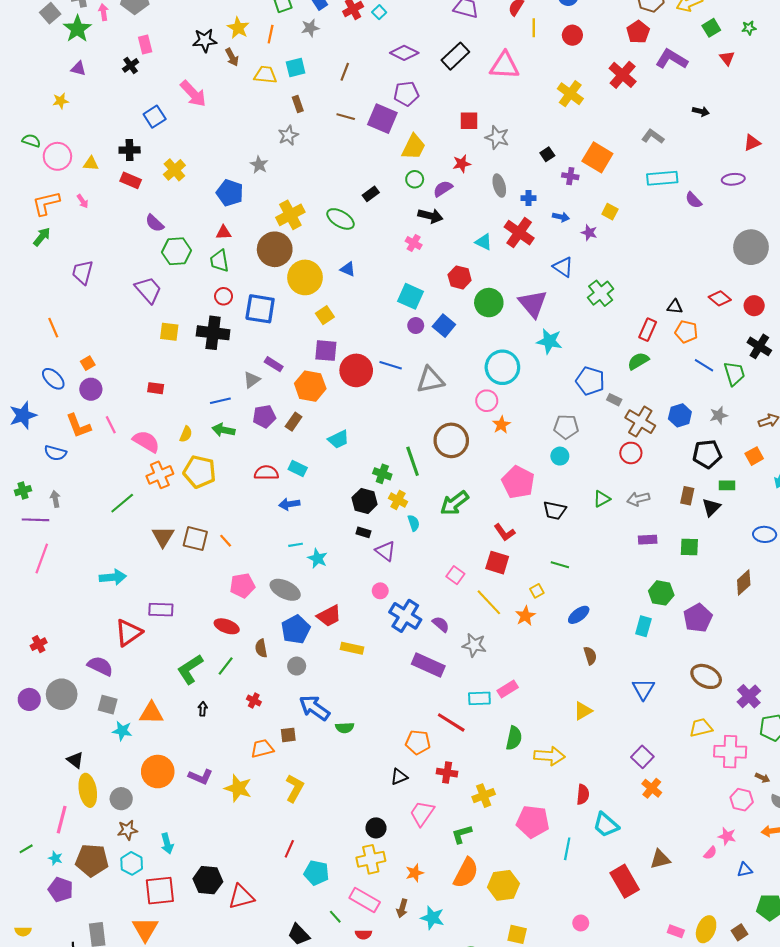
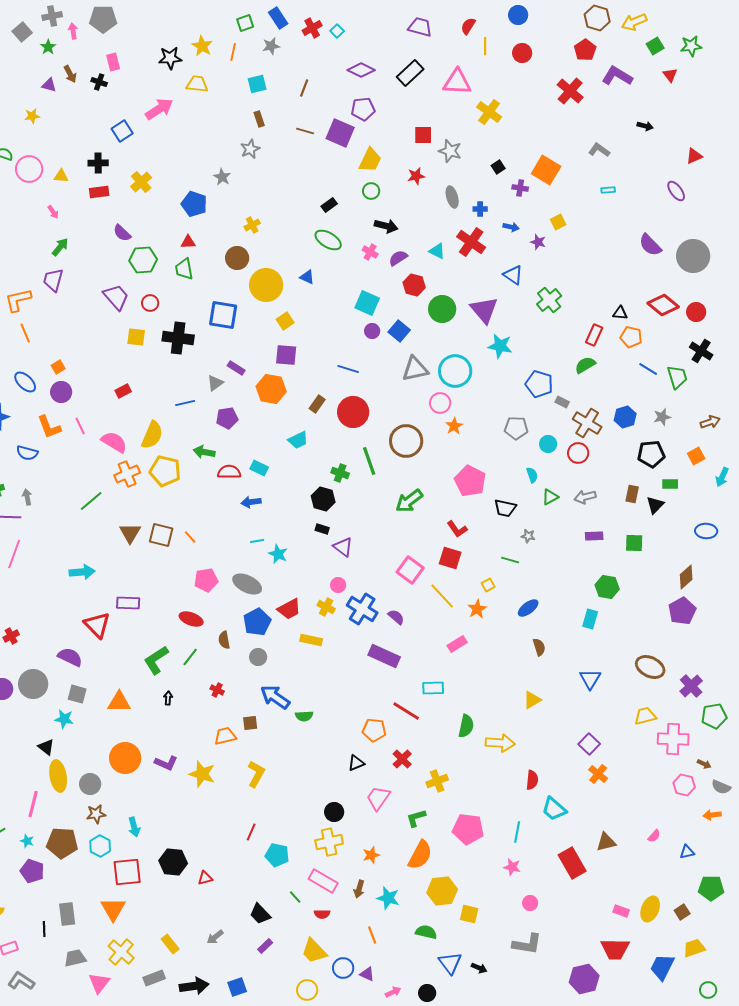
green star: (749, 28) -> (691, 46), size x1.5
green star: (77, 29) -> (48, 47), size x0.6
brown arrow: (232, 57) -> (70, 74), moved
black cross: (131, 65) -> (99, 82), turned -35
yellow trapezoid: (265, 75) -> (197, 84), moved
pink arrow: (193, 94) -> (159, 109), turned -80
yellow cross: (570, 94) -> (489, 112), moved
cyan rectangle: (662, 178) -> (608, 190), size x0.5
purple ellipse: (733, 179) -> (676, 191), turned 60
red rectangle: (131, 180) -> (99, 192), turned -30
purple semicircle: (443, 189) -> (398, 258), moved
purple semicircle: (694, 200) -> (650, 245), moved, size x1.4
orange L-shape: (46, 203) -> (18, 300), moved
yellow square: (610, 212) -> (558, 222), turned 35
yellow cross: (290, 215) -> (252, 225), size x0.6
green ellipse: (341, 219) -> (328, 240), moved
green arrow: (42, 237) -> (60, 247), moved
brown circle: (275, 249) -> (237, 258), size x0.7
red circle: (224, 296) -> (150, 303), moved
red diamond: (720, 298) -> (663, 305), size x1.4
red circle: (356, 370) -> (353, 412), moved
gray triangle: (430, 380) -> (415, 369), moved
red rectangle: (156, 388) -> (123, 391), turned -35
brown rectangle: (294, 422) -> (317, 404), moved
green arrow: (224, 430) -> (204, 452), moved
yellow semicircle: (186, 434) -> (152, 435), size x1.8
cyan circle: (560, 456) -> (548, 444), moved
yellow cross: (398, 500) -> (326, 607), moved
cyan semicircle: (414, 523) -> (532, 475), moved
pink square: (455, 575) -> (410, 570), size x1.5
purple pentagon: (698, 618) -> (682, 611), moved
red triangle: (128, 633) -> (97, 625), turned -40
gray star: (474, 645) -> (528, 536), moved, size x0.6
pink rectangle: (508, 689) -> (457, 644), moved
cyan star: (122, 731) -> (64, 719), moved
red cross: (447, 773) -> (402, 759), turned 36
pink pentagon: (533, 822) -> (468, 829), moved
pink star: (727, 836) -> (512, 867), moved
yellow hexagon: (503, 885) -> (442, 891), moved
red triangle: (241, 897) -> (205, 878), size x0.6

